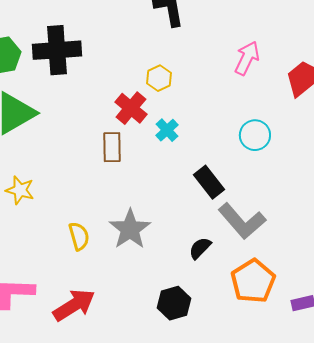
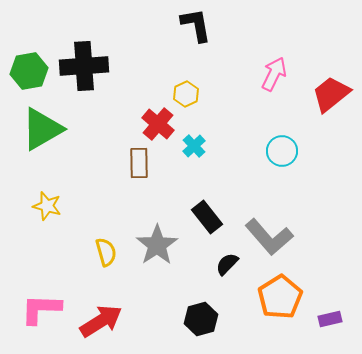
black rectangle: (209, 182) -> (207, 217), moved

